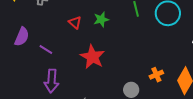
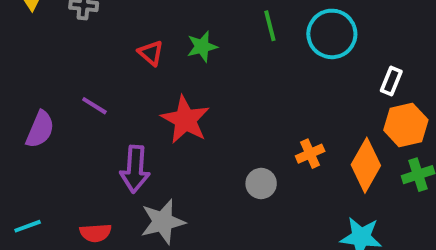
purple semicircle: (22, 37) -> (40, 129), moved
purple arrow: (52, 81) -> (135, 169), moved

